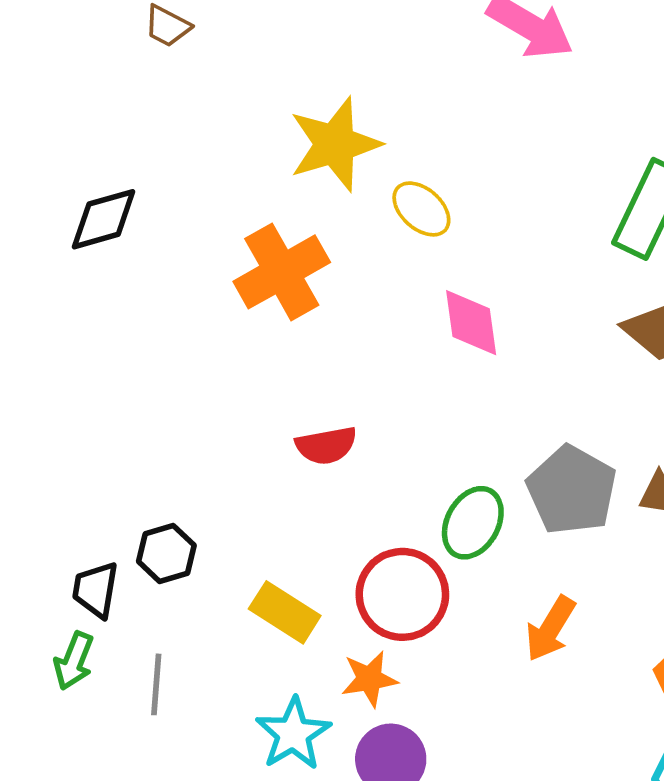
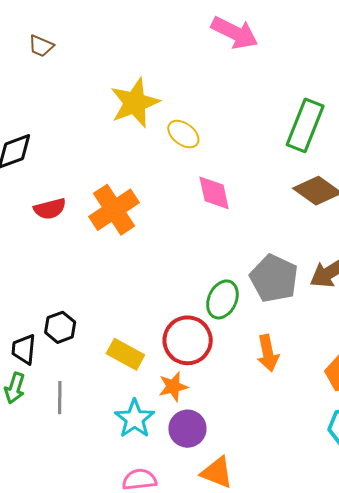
orange cross: (282, 272) -> (114, 210), moved
red semicircle: (326, 445) -> (50, 209), moved
orange arrow: (550, 629) -> (268, 353), turned -39

